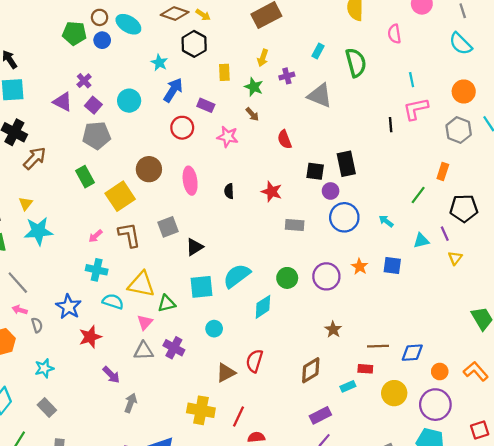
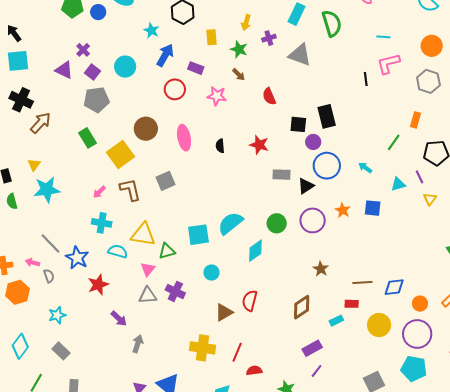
cyan rectangle: (318, 51) -> (297, 14), size x1.5
cyan line: (412, 80) -> (383, 37), turned -72
black triangle: (194, 247) -> (306, 186), moved
gray line: (18, 283) -> (51, 243), moved

